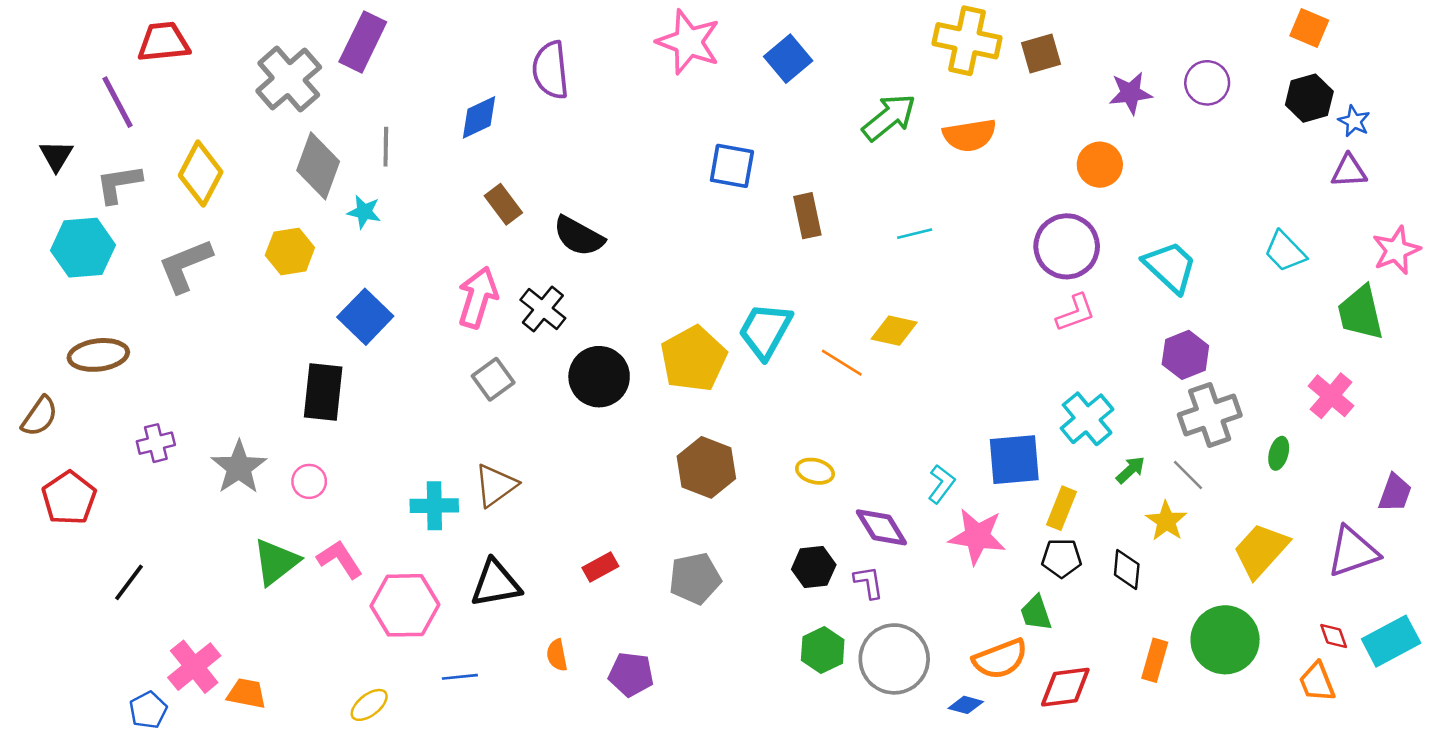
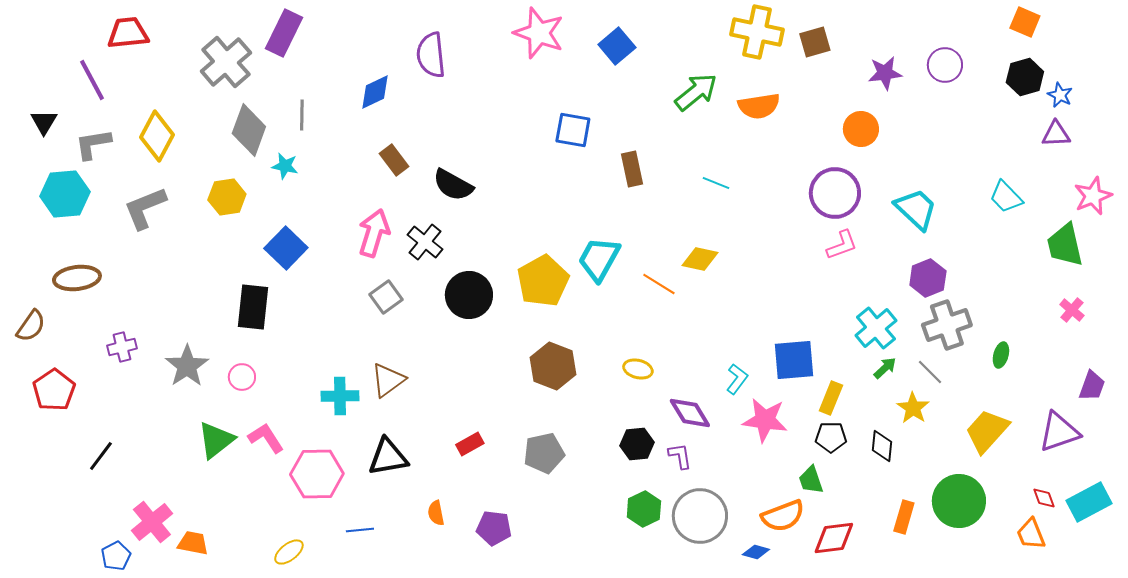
cyan line: (915, 234) -> (716, 183), turned 36
pink cross: (1331, 396) -> (1072, 310), moved, size x0.7
cyan cross: (1087, 419) -> (876, 328), moved

